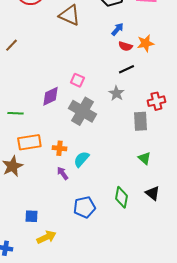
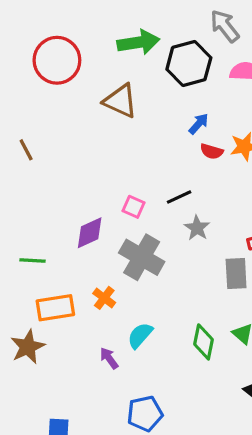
brown line: (11, 45) -> (26, 150), turned -72
black line: (126, 69) -> (179, 197), moved
orange cross: (59, 148) -> (104, 298), moved, turned 32
green diamond: (121, 197) -> (204, 342), moved

